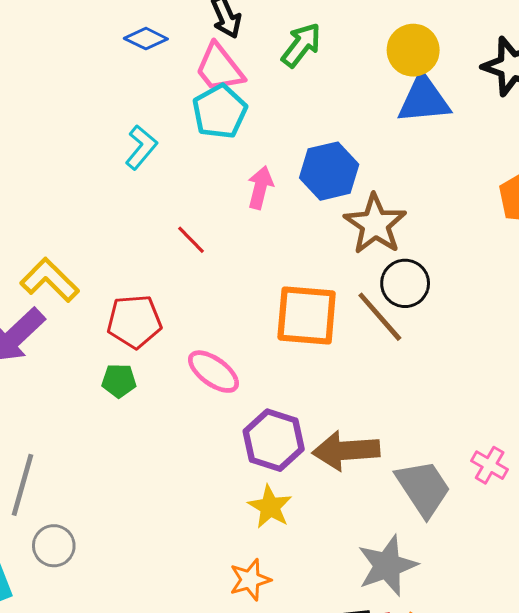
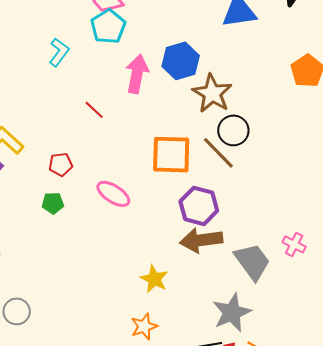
pink arrow: (260, 188) -> (137, 74), size x1.4
red pentagon: (134, 321) -> (61, 164), size x0.7
purple hexagon: (274, 440) -> (199, 206), moved

